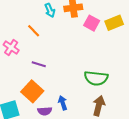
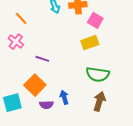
yellow rectangle: (114, 23) -> (90, 43), moved
orange line: (34, 31) -> (21, 18), moved

